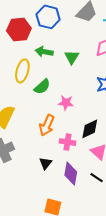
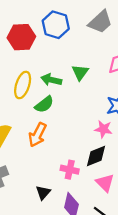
green arrow: (44, 52) -> (51, 80), moved
pink star: (66, 103) -> (103, 129), moved
orange arrow: (47, 125) -> (38, 135), moved

